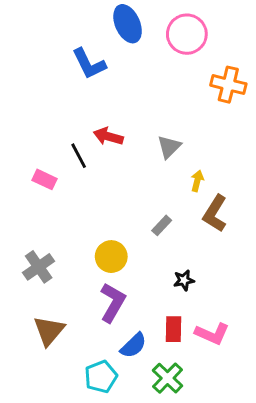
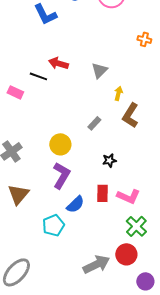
orange cross: (228, 85) -> (144, 39), moved, size x0.6
black line: (79, 156) -> (38, 76), turned -42
green cross: (168, 378) -> (136, 226), moved

